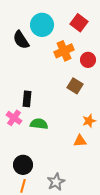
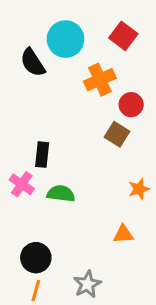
red circle: (88, 60) -> (131, 105), moved
orange triangle: (80, 141) -> (123, 234), moved

